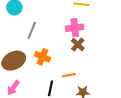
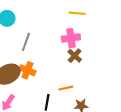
orange cross: (42, 57) -> (27, 70), moved

